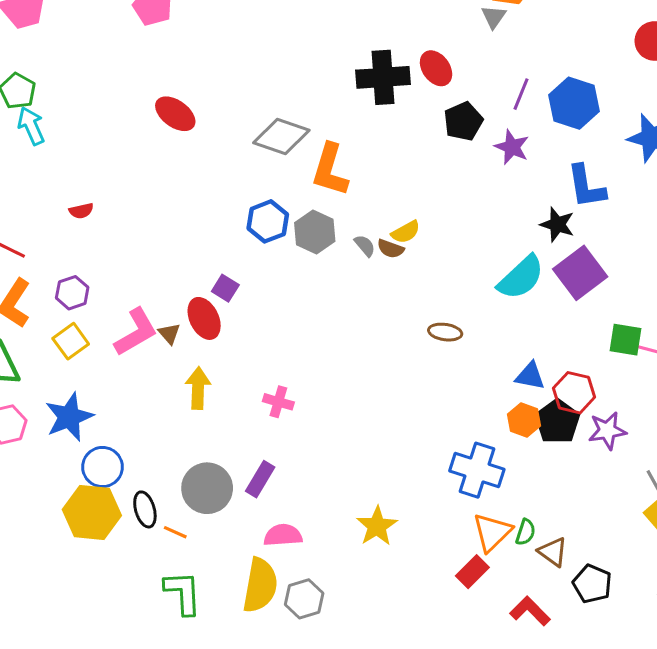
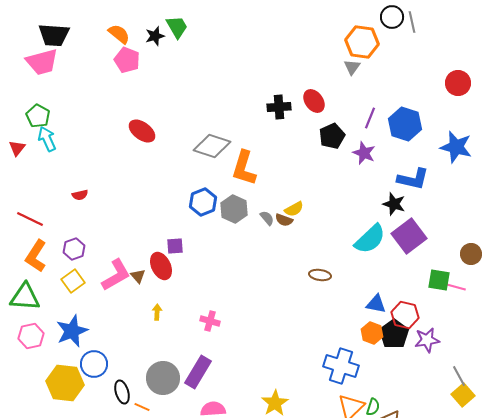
black cross: (383, 77) -> (279, 107), size x0.7
blue L-shape: (586, 187) -> (413, 179), turned -68
purple square: (225, 288) -> (175, 246), turned -36
yellow arrow: (198, 388) -> (157, 312), size x0.6
purple rectangle: (260, 479) -> (198, 372), size x1.4
yellow hexagon: (92, 512) -> (65, 383), moved

